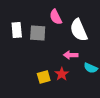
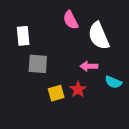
gray square: (38, 33) -> (38, 64), moved

